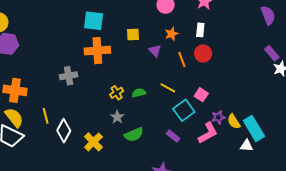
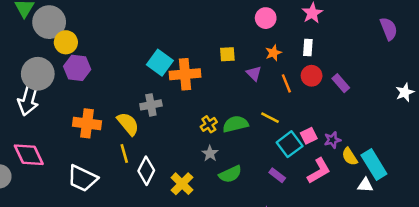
cyan square: (94, 21) -> (160, 63), moved, turned 30
purple rectangle: (272, 53) -> (341, 83), moved
green semicircle: (139, 93) -> (235, 124), size x1.5
pink square: (201, 95) -> (309, 136), moved, turned 32
purple star: (218, 117) -> (332, 140), moved
yellow semicircle: (14, 118) -> (128, 124), moved

